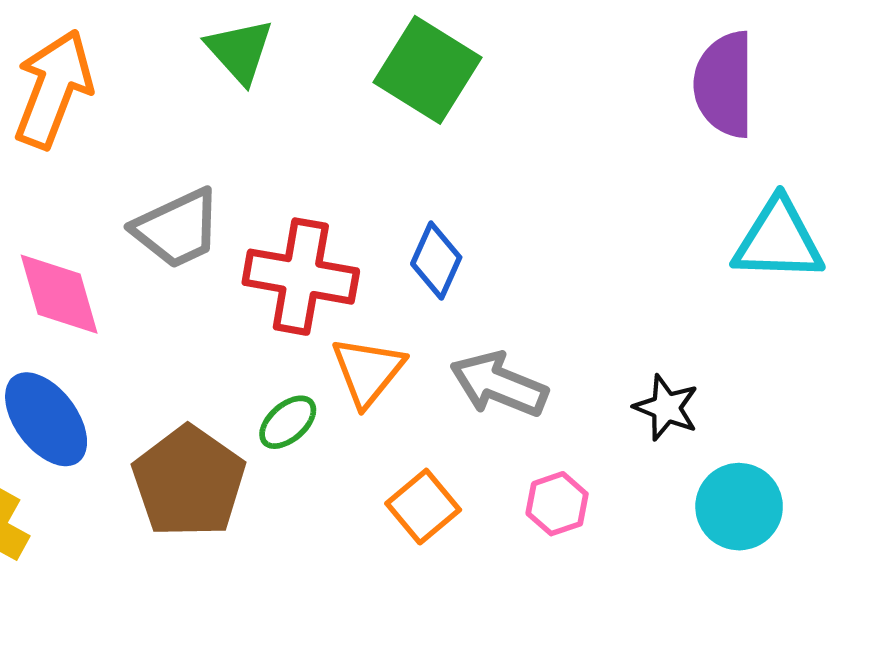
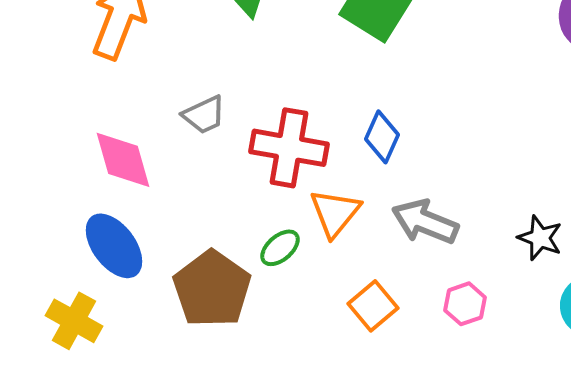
gray trapezoid: (177, 229) -> (204, 115), size x0.7

